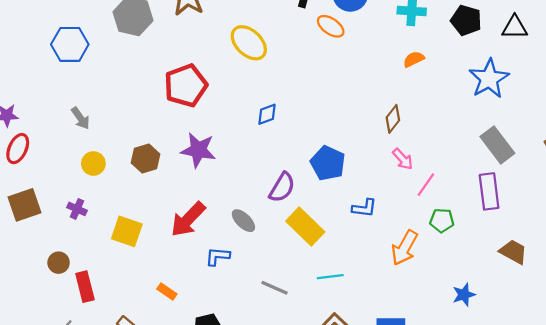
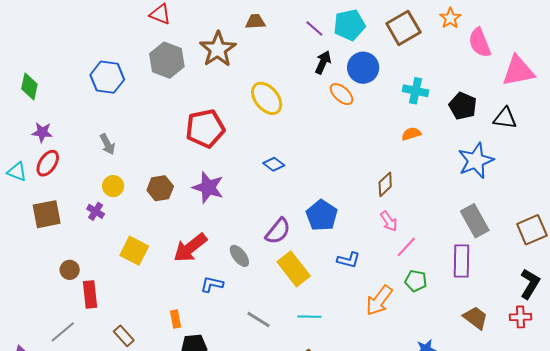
blue diamond: (267, 114) -> (274, 164), turned 50
purple cross: (77, 209) -> (96, 211), moved
orange rectangle: (167, 291) -> (175, 319), moved, turned 36

